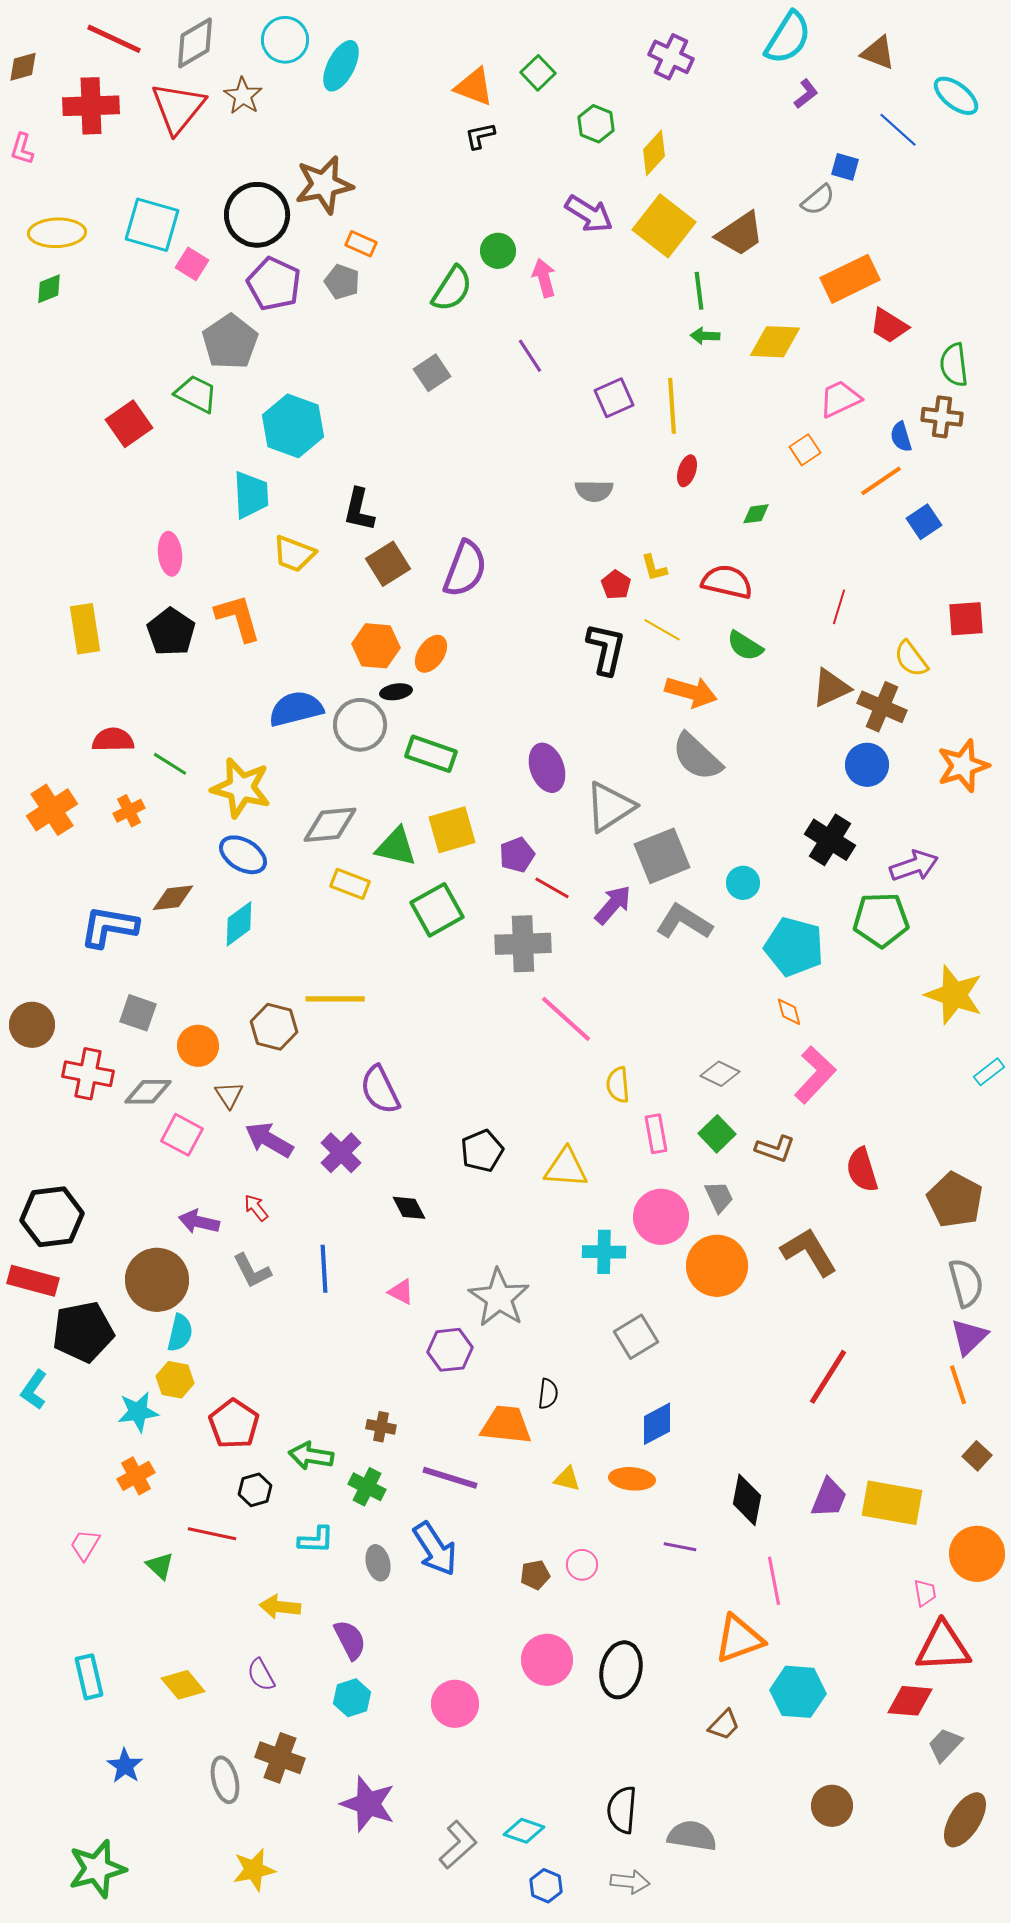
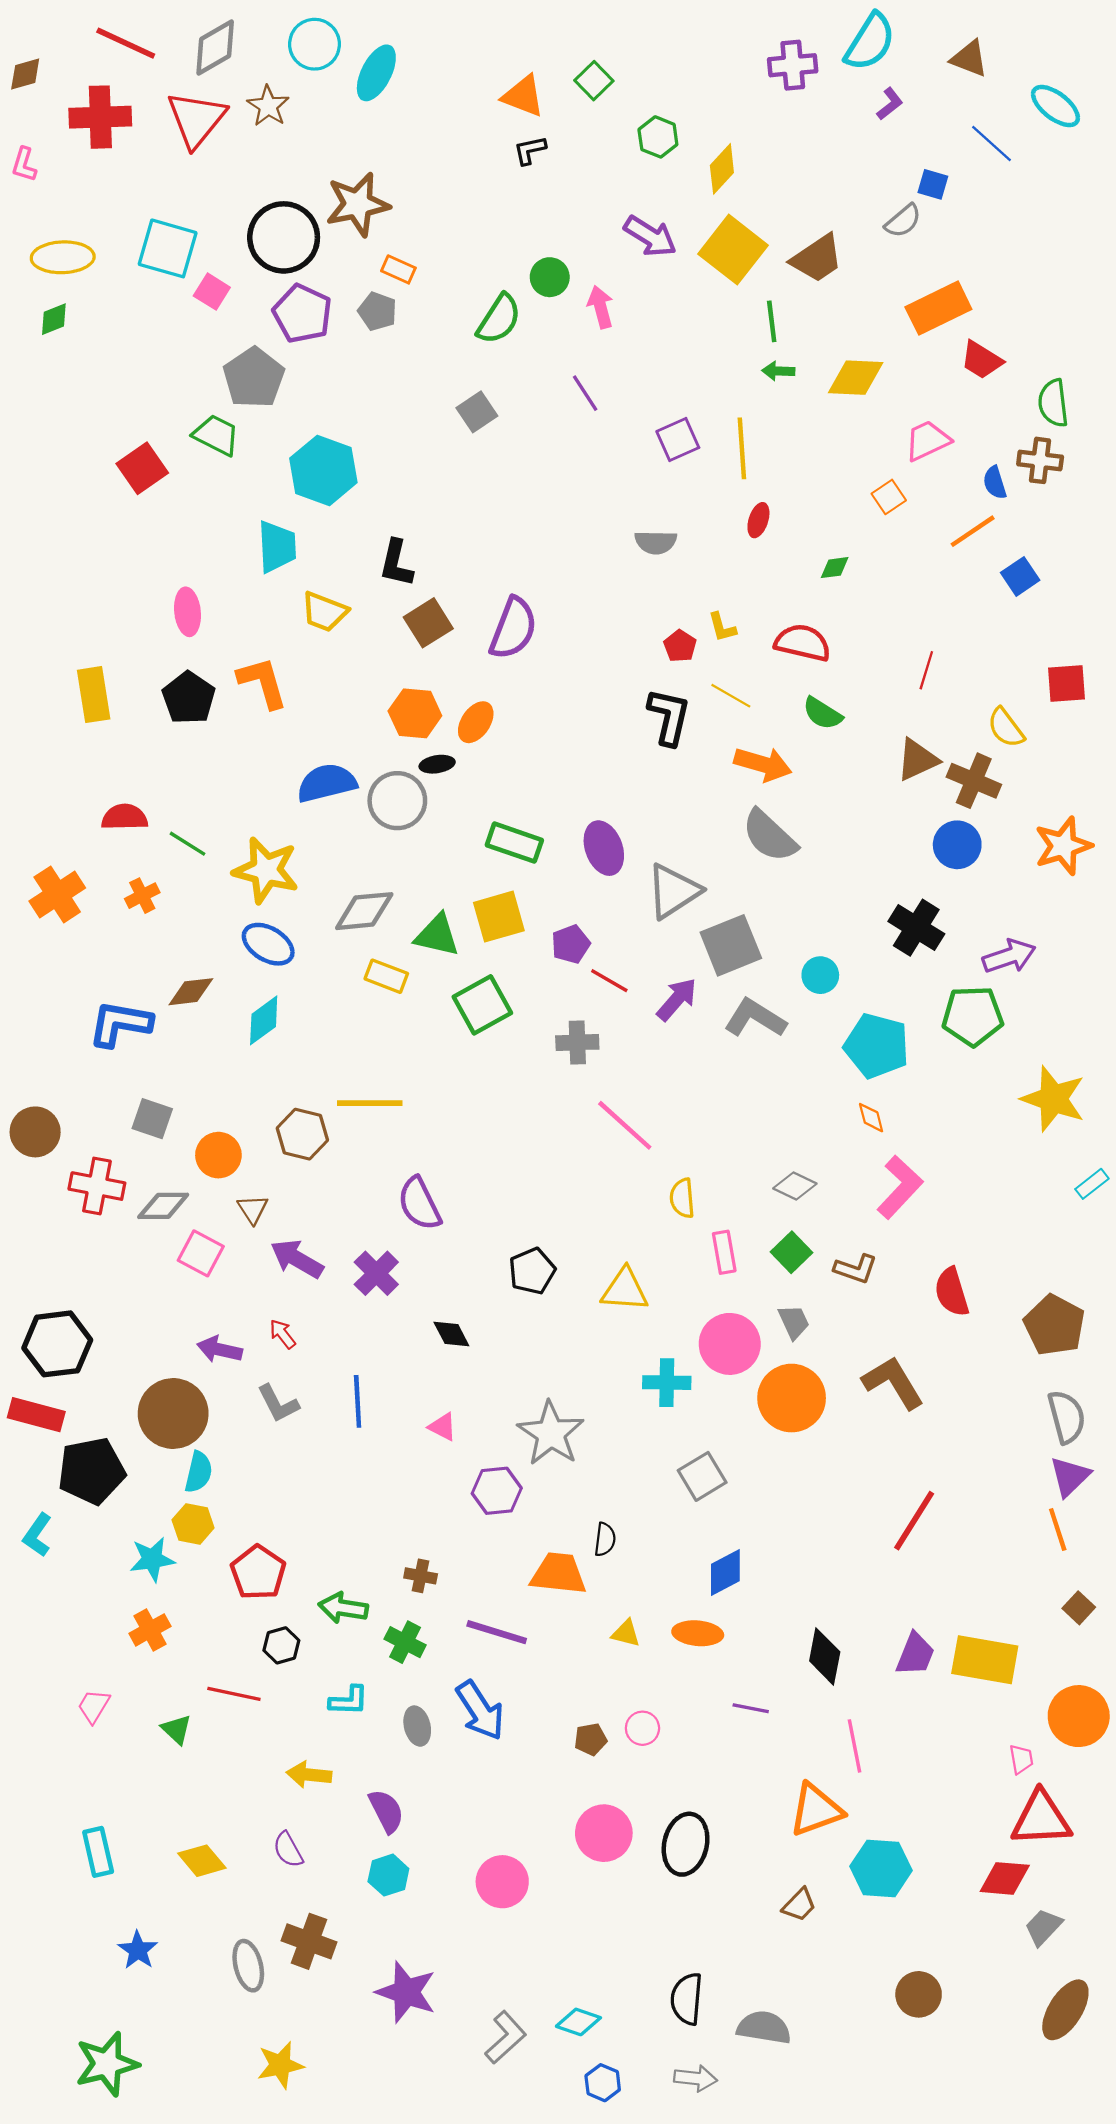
purple cross: (671, 57) -> (793, 65), moved, turned -30
green rectangle: (431, 754) -> (514, 843), moved
gray cross: (523, 944) -> (577, 1042), size x0.7

